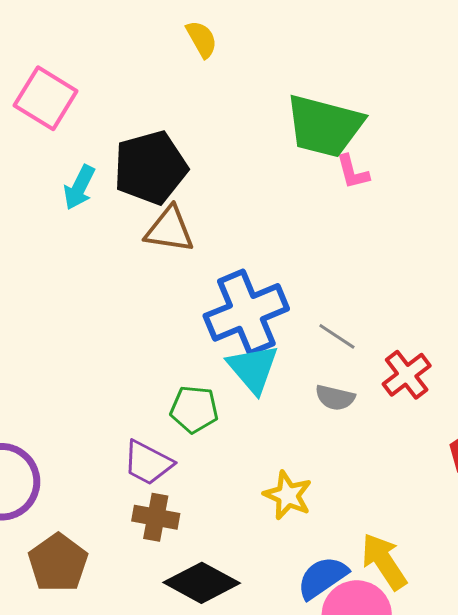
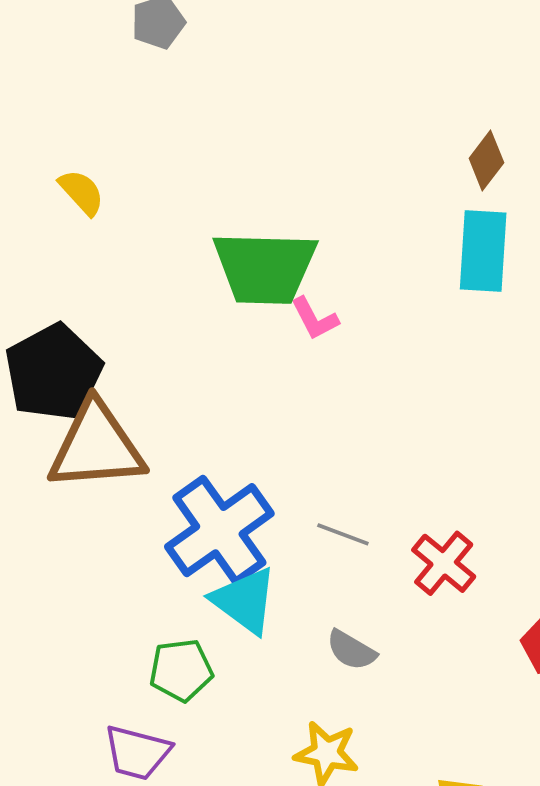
brown triangle: (169, 230) -> (96, 446), size x1.5
gray semicircle: (335, 398) -> (351, 650), moved, turned 30

